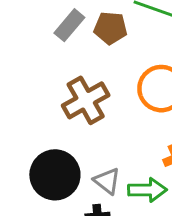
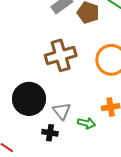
green arrow: (147, 190) -> (86, 123), size x0.7

